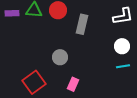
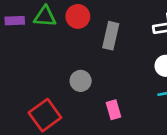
pink rectangle: (73, 84) -> (113, 110), moved, turned -40

